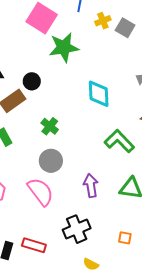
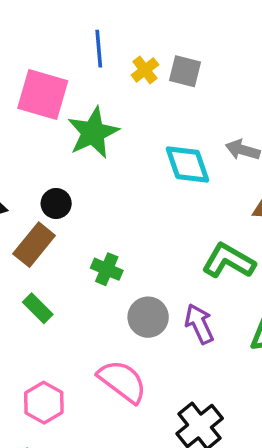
cyan diamond: (99, 94) -> (188, 164), moved
gray circle: (51, 161) -> (148, 317), moved
purple arrow: (91, 186) -> (199, 324), moved

